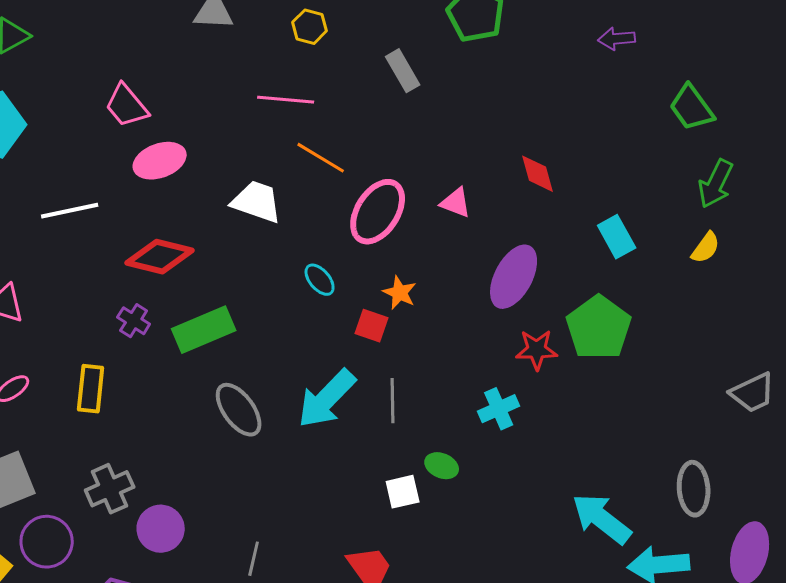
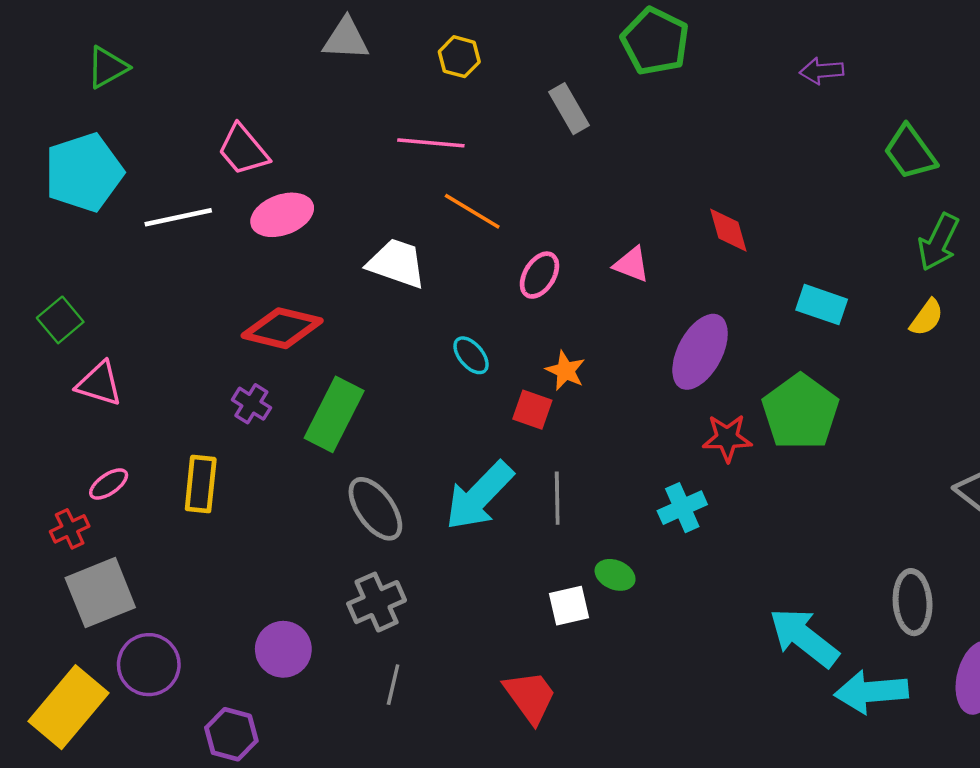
white line: (70, 211) -> (178, 217), moved
pink ellipse: (378, 212) -> (539, 275), size x0.6
cyan rectangle: (617, 237) -> (822, 305), turned -42
green rectangle: (204, 330) -> (334, 414), turned -40
gray cross: (110, 489) -> (377, 602), moved

